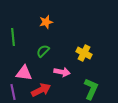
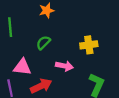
yellow cross: (84, 53) -> (89, 45), turned -35

